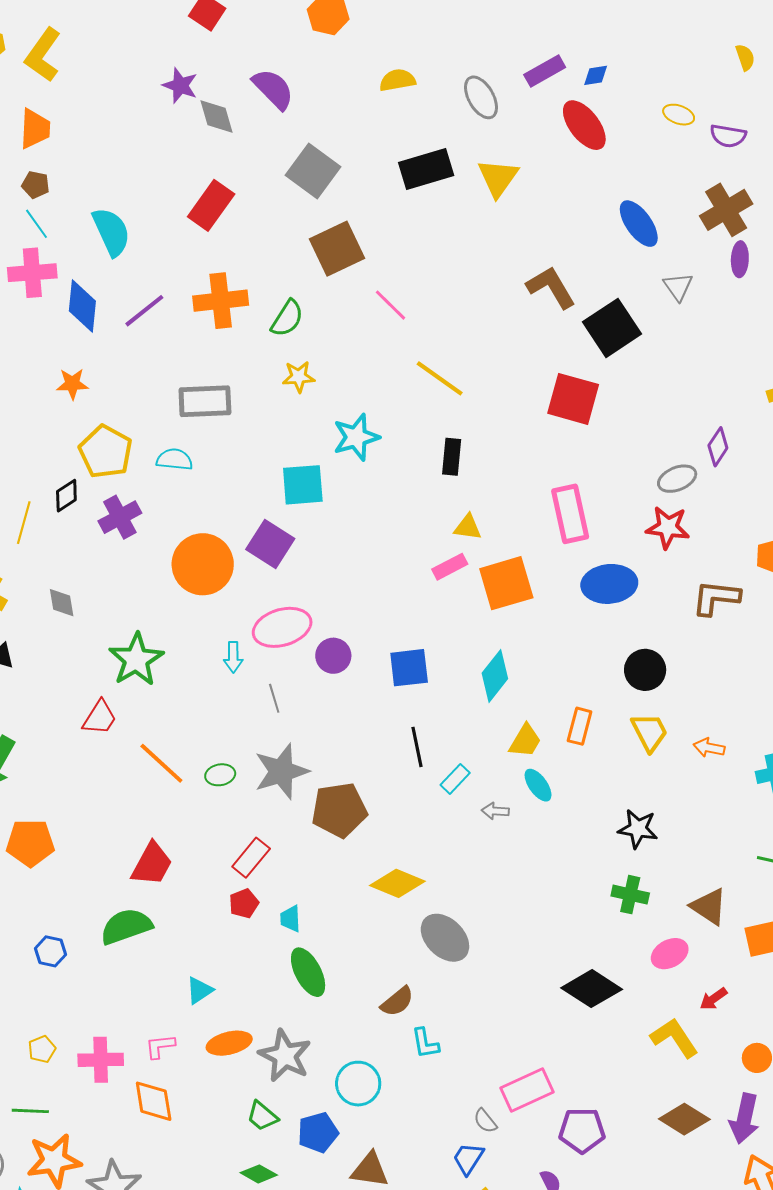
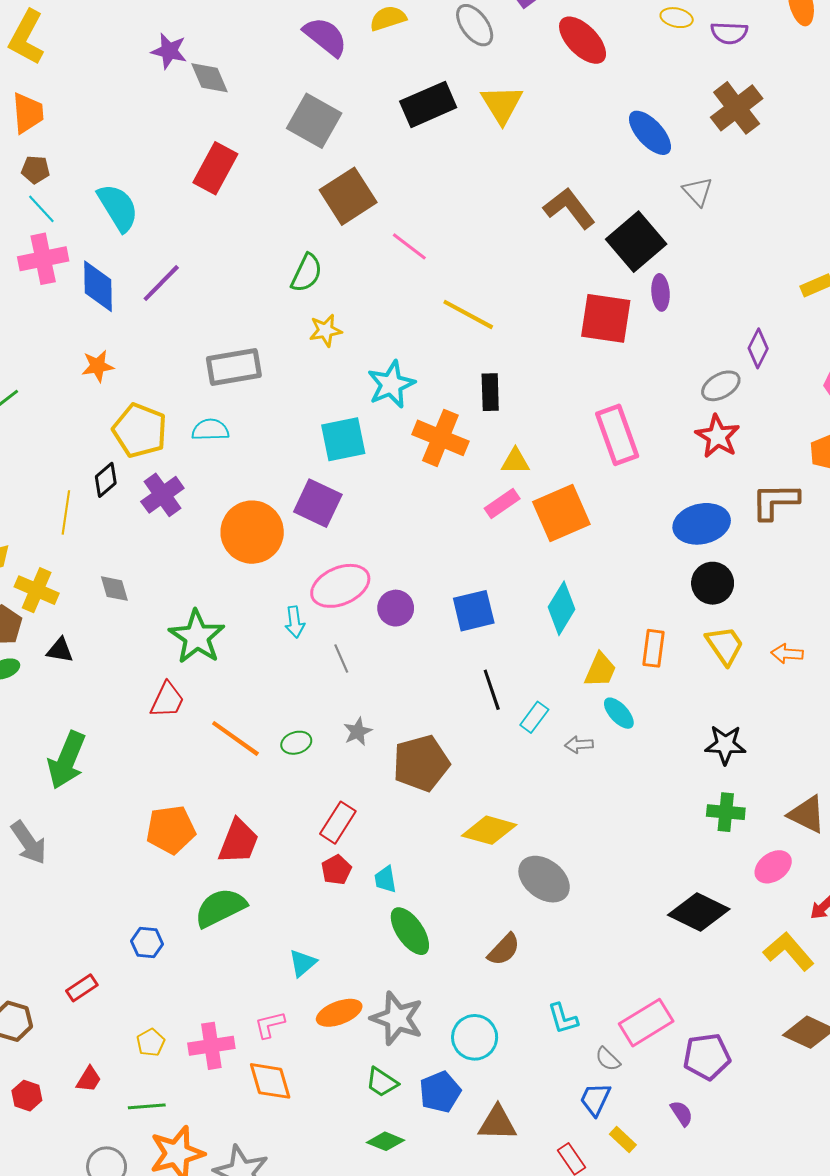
purple semicircle: (273, 89) -> (325, 37), moved
purple ellipse: (740, 259) -> (661, 292), moved
orange cross: (221, 301) -> (440, 438), moved, turned 36
red star: (668, 527) -> (718, 436), turned 30
blue ellipse: (609, 584) -> (702, 524), moved
gray star: (281, 771) -> (358, 732), size x0.5
orange pentagon: (30, 843) -> (171, 830), moved
cyan L-shape: (425, 1043) -> (563, 1018), moved

